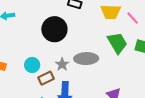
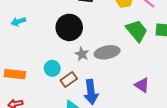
gray star: (62, 64) -> (82, 54), moved

